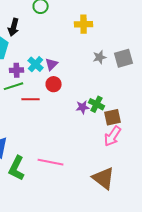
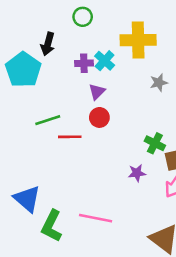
yellow cross: (84, 24) -> (138, 40), size x1.5
cyan cross: (36, 64) -> (105, 61), moved
purple cross: (17, 70) -> (84, 63), moved
purple star: (83, 107) -> (137, 173), moved

